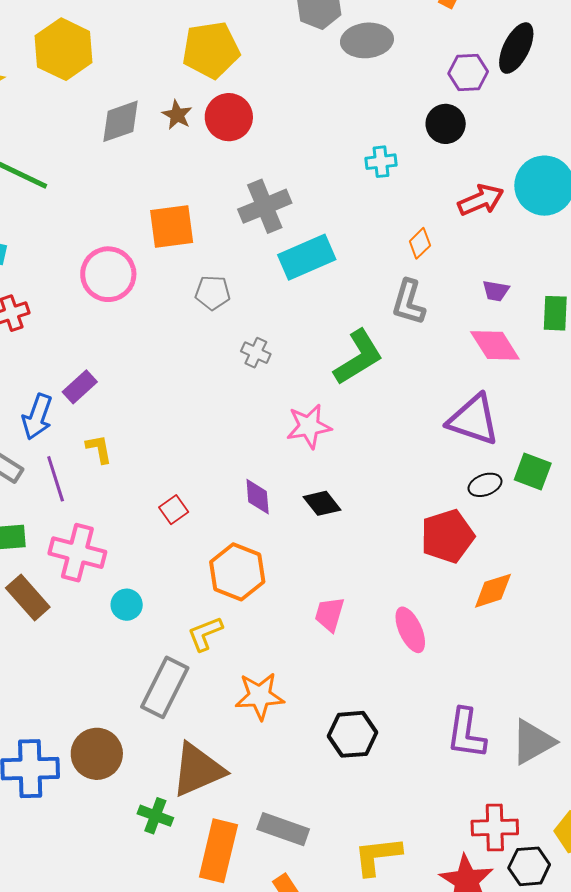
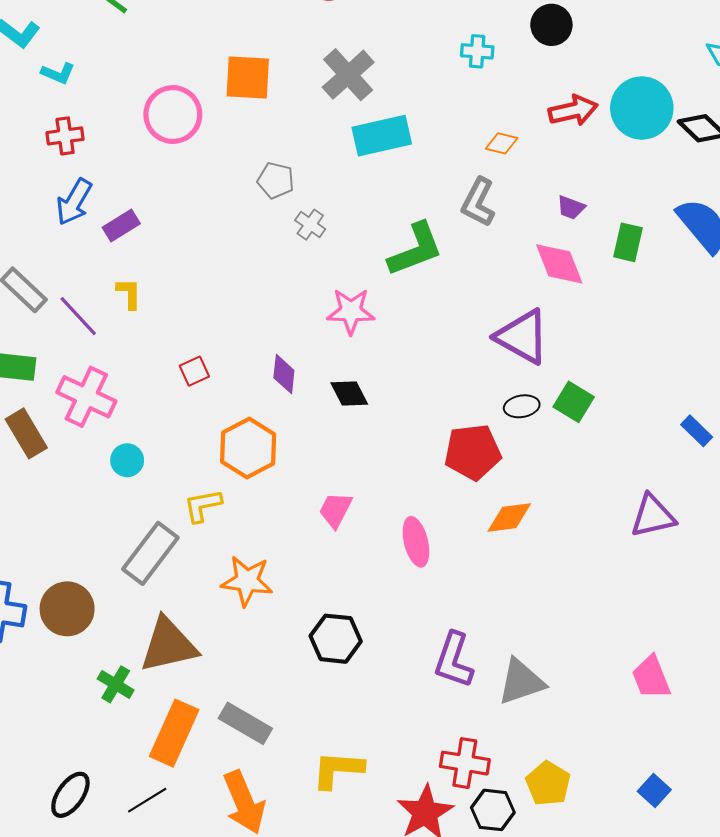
gray cross: (265, 206) -> (348, 75), turned -30
orange diamond: (420, 243) -> (502, 143), turned 48
gray pentagon: (213, 293) -> (276, 180), moved
blue arrow: (37, 417) -> (74, 202), moved
purple line: (56, 479) -> (78, 316), turned -36

